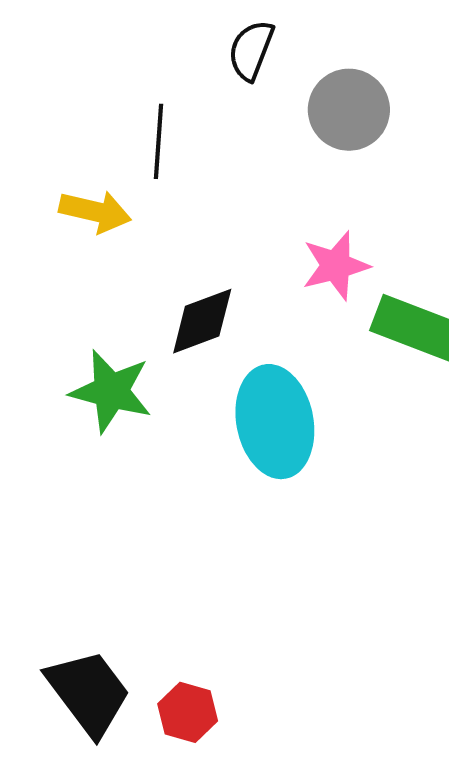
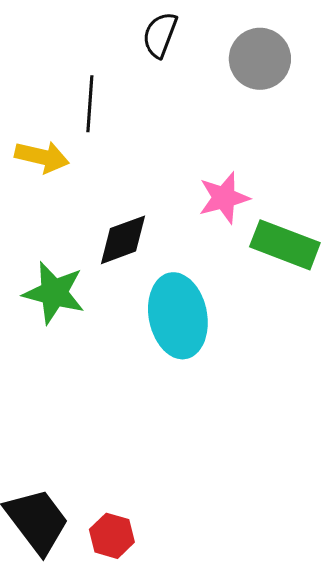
gray circle: (349, 110) -> (260, 59), moved

